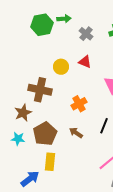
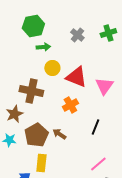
green arrow: (64, 19) -> (43, 47), moved
red triangle: (85, 62) -> (76, 77), moved, size x1.6
brown arrow: (76, 133) -> (59, 134), moved

